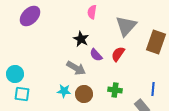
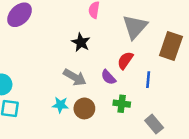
purple semicircle: (96, 55) -> (108, 77), moved
blue line: (153, 89) -> (148, 80), moved

